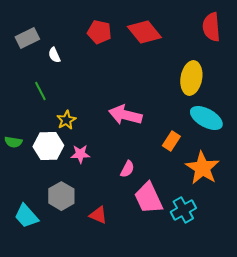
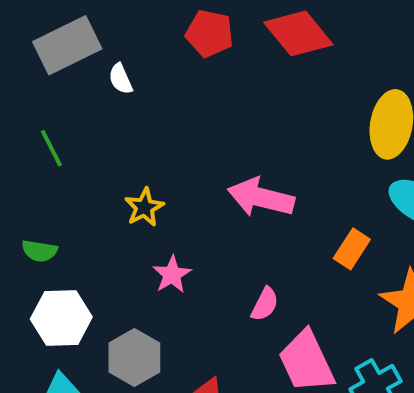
gray rectangle: (27, 38) -> (67, 45), size x1.4
green line: (40, 91) -> (51, 148), moved
white hexagon: (48, 146) -> (61, 318), moved
pink star: (80, 154) -> (172, 275), turned -30

